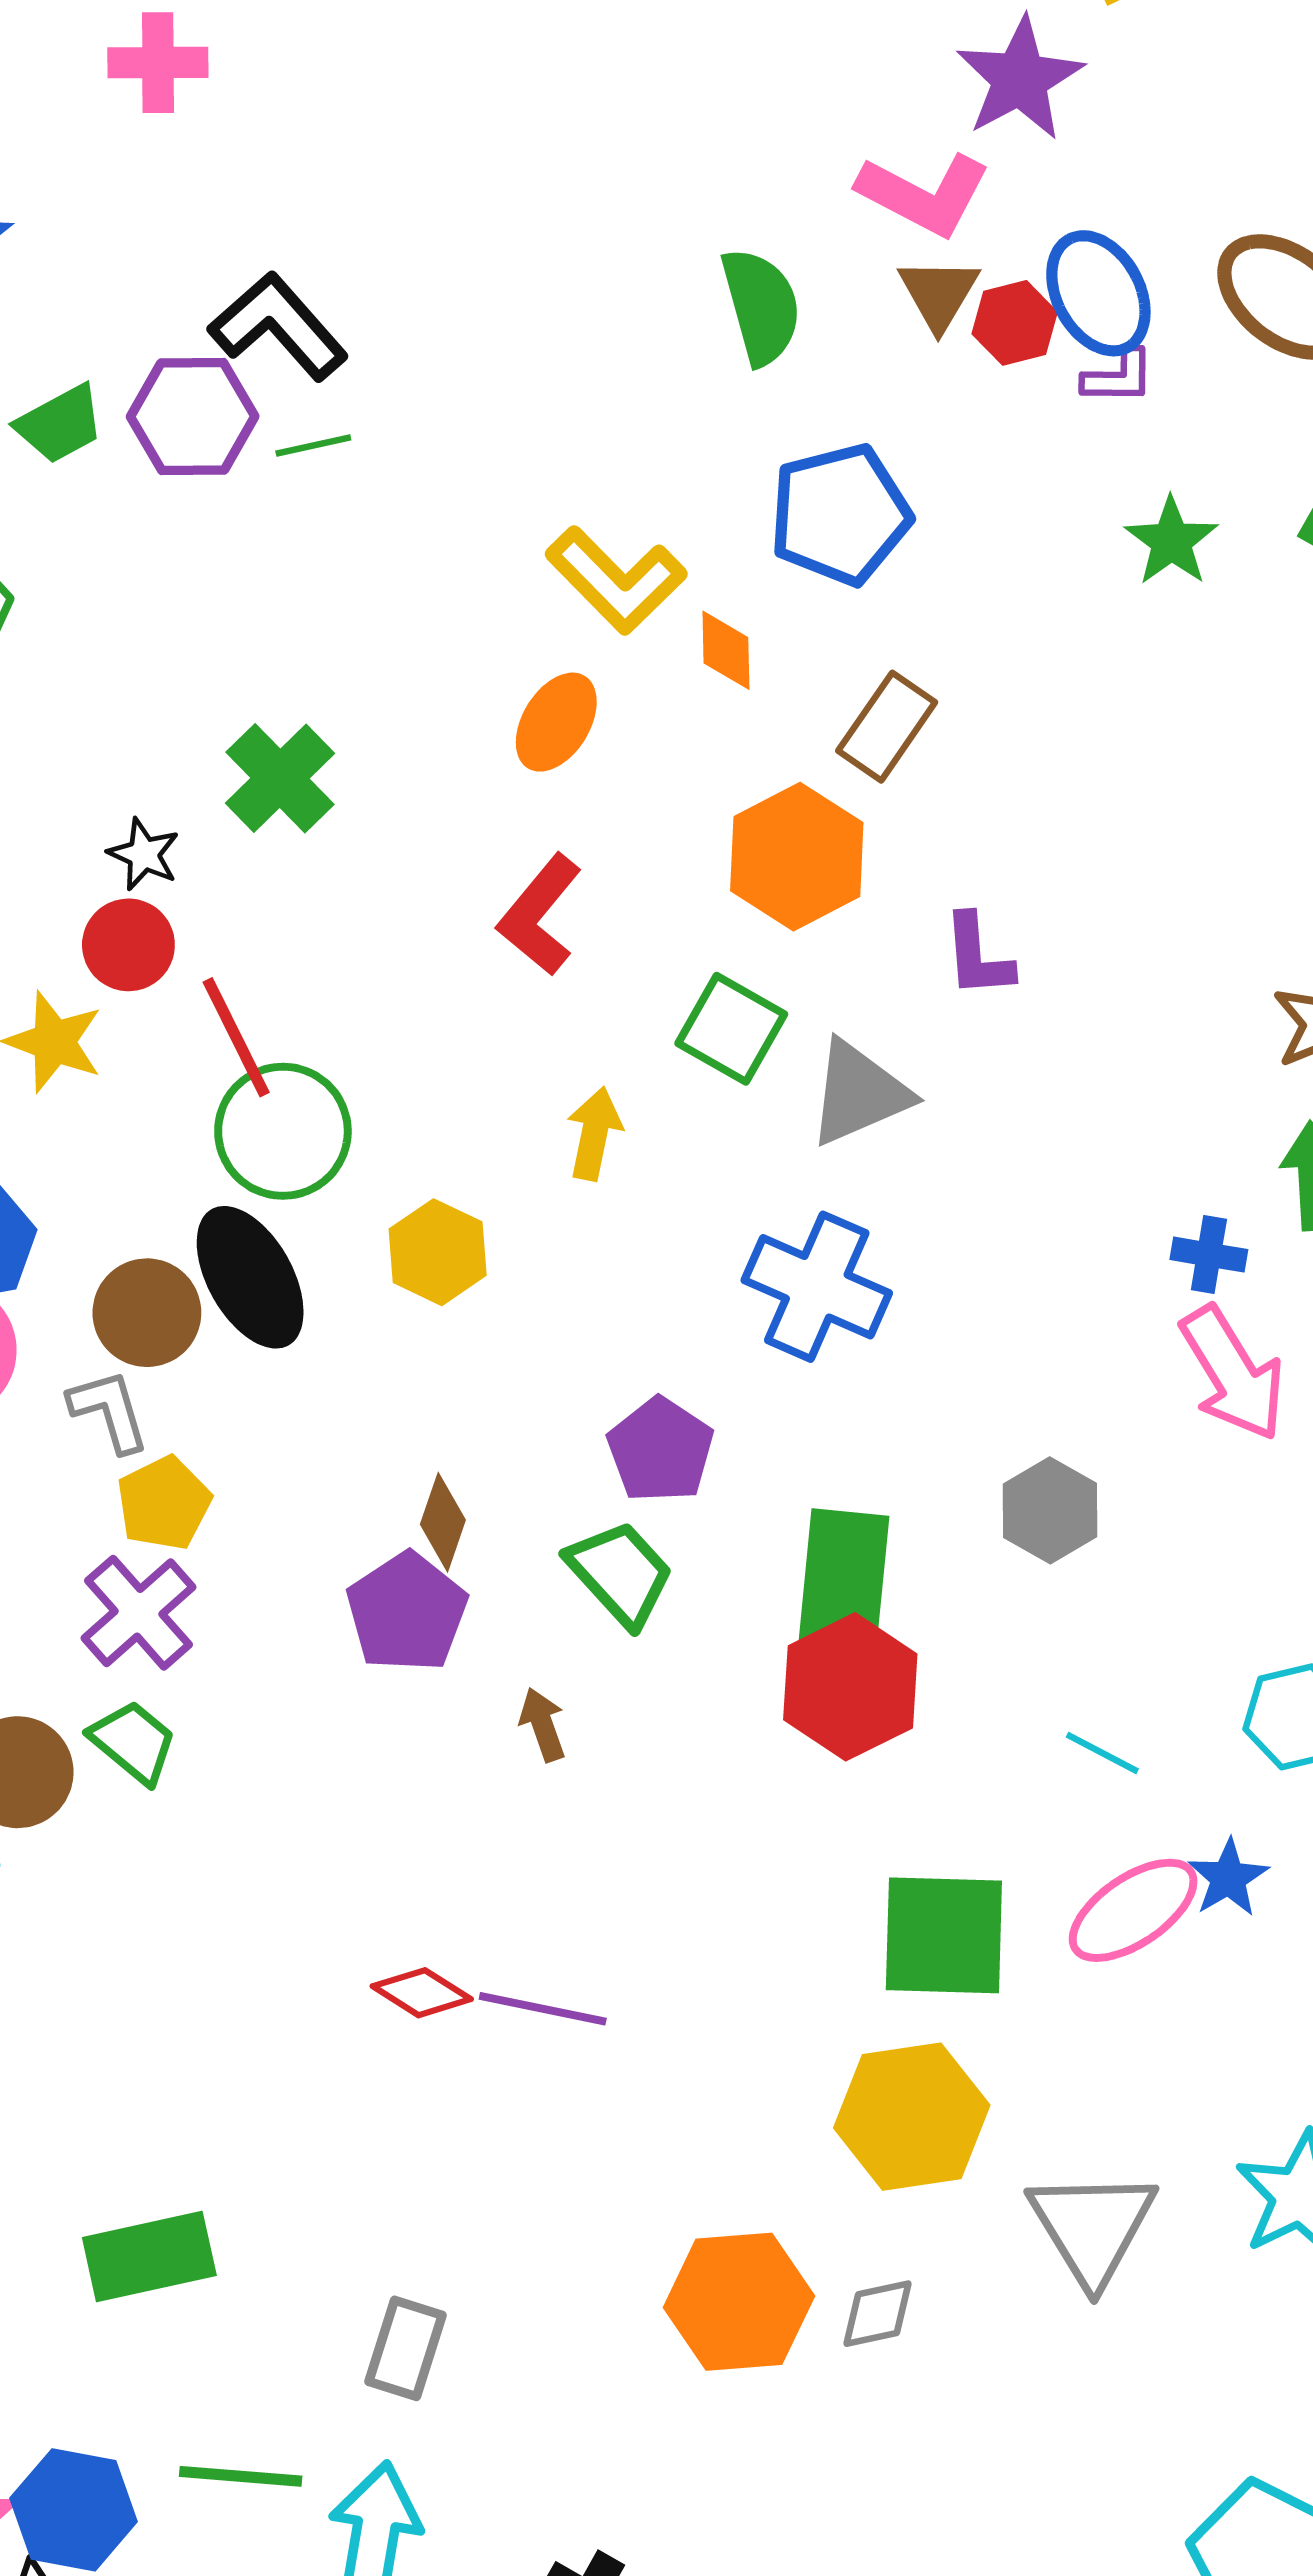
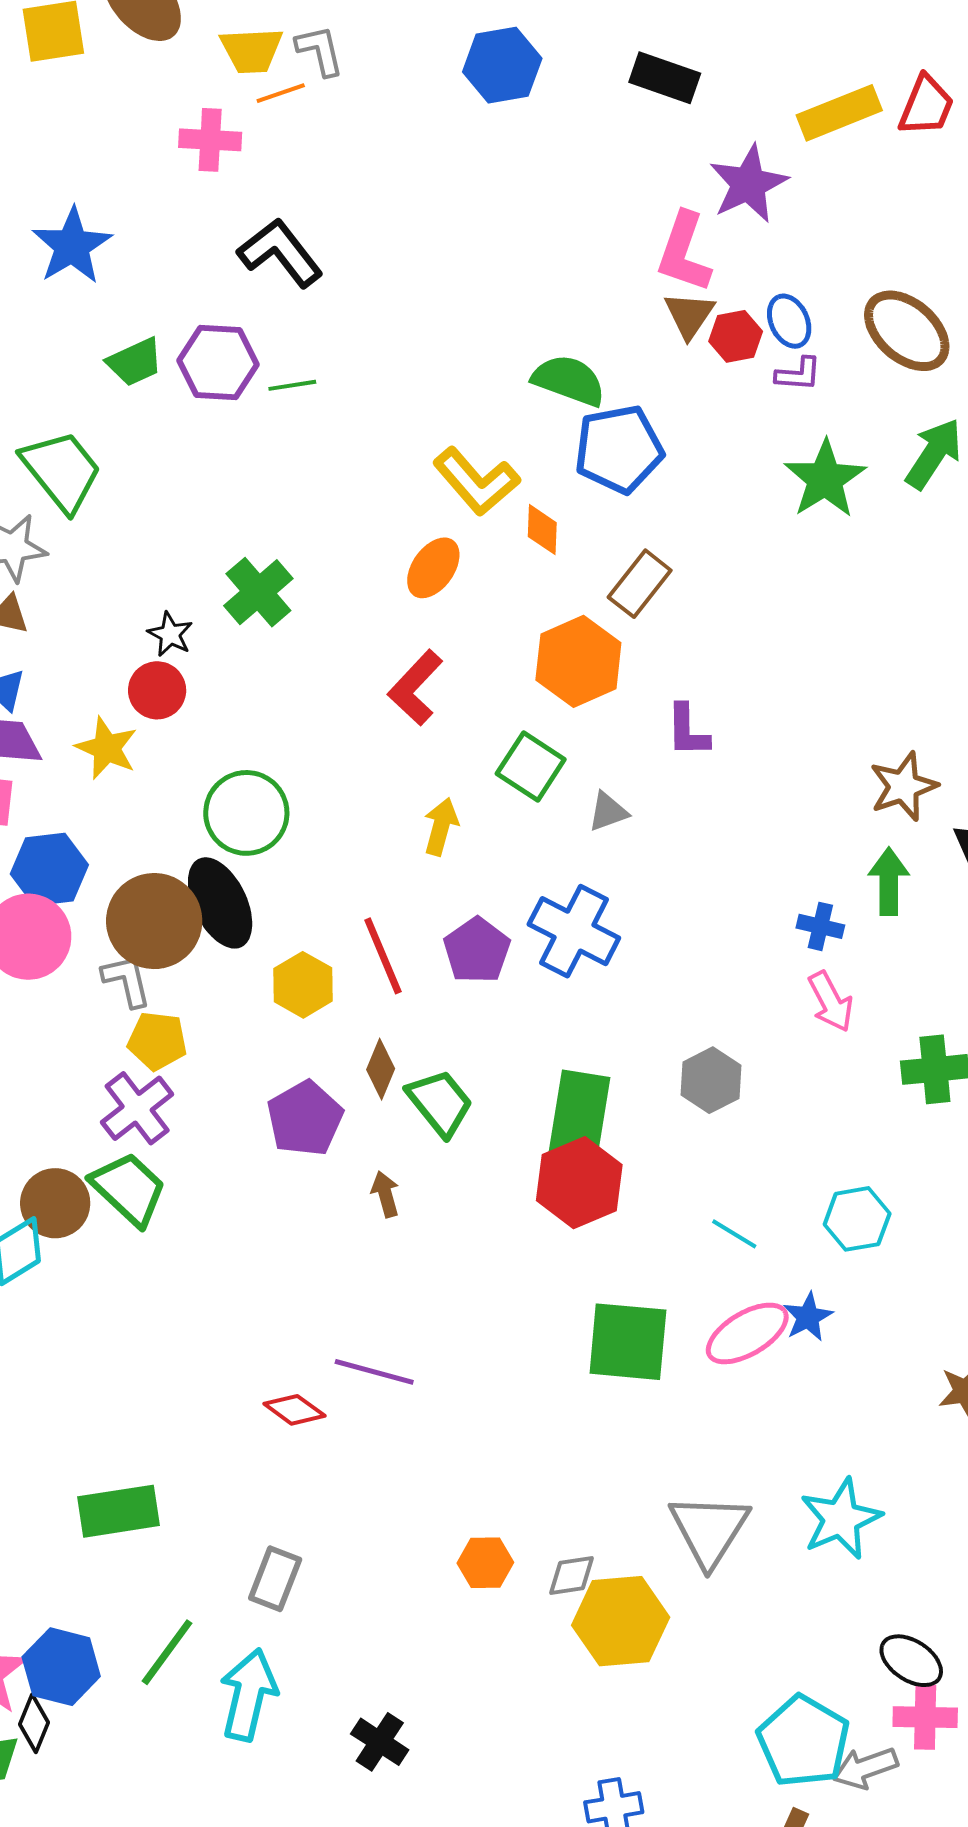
pink L-shape: (924, 194) -> (684, 252), turned 78
blue ellipse: (1098, 293) -> (789, 321), size x0.7
green semicircle: (761, 306) -> (569, 380), moved, turned -58
black L-shape: (278, 326) -> (280, 253), moved
green star: (1171, 541) -> (825, 479), size x1.4
red line: (236, 1037) -> (383, 956), moved
gray triangle: (859, 1093) -> (608, 812), size x0.6
yellow hexagon: (438, 1252) -> (303, 985), moved
brown circle: (147, 1313) -> (154, 921), size x1.4
pink arrow: (1233, 1373) -> (831, 1002), size x0.7
purple pentagon: (660, 1450) -> (477, 950), moved
yellow pentagon: (164, 1503) -> (157, 1041), turned 30
brown diamond: (443, 1522) -> (381, 1069), moved
green trapezoid: (133, 1742) -> (129, 1189), size x1.4
red diamond: (422, 1993) -> (294, 1410), moved
yellow hexagon: (912, 2117) -> (621, 1621), moved
orange hexagon: (739, 2302) -> (485, 1563), size x0.6
green line: (241, 2476) -> (167, 1652), turned -62

